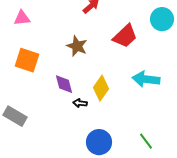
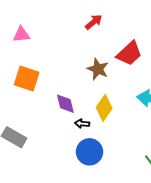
brown star: (77, 46) -> (98, 69), moved
blue circle: (99, 142) -> (89, 152), moved

